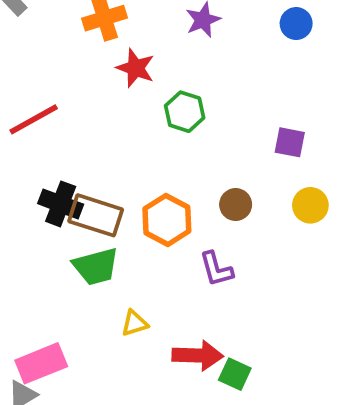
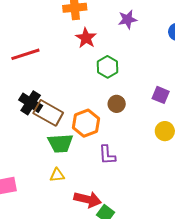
brown circle: (236, 205) -> (117, 104), moved
green trapezoid: (96, 266) -> (60, 143), moved

